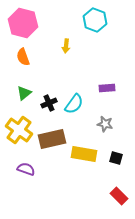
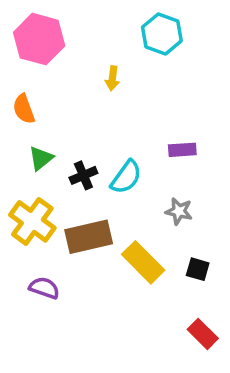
orange semicircle: (23, 57) -> (24, 109), moved
yellow rectangle: (84, 154) -> (143, 262), turned 35

